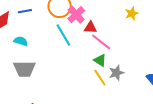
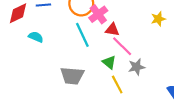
green triangle: (100, 60) -> (109, 62), moved
gray trapezoid: (24, 69) -> (72, 76), moved
gray star: (116, 73) -> (137, 67), moved

